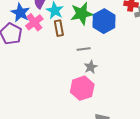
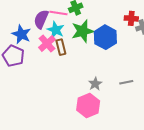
pink cross: (34, 22) -> (47, 43), moved
gray line: (84, 49) -> (126, 82), moved

